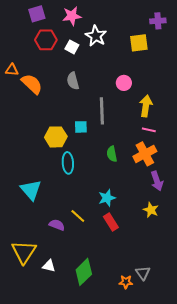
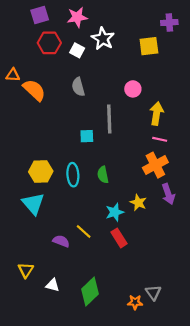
yellow hexagon: (56, 137) -> (41, 171), moved
green semicircle: (112, 154) -> (103, 175), moved
yellow star: (151, 210) -> (138, 203), moved
yellow triangle: (24, 252) -> (26, 270), size x0.6

